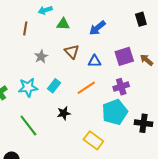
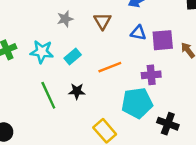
blue triangle: (95, 61) -> (138, 33), moved
green line: (28, 125) -> (48, 95), moved

